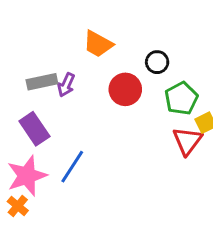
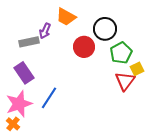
black circle: (157, 62) -> (105, 29), size x1.5
purple arrow: (66, 85) -> (45, 31), moved

